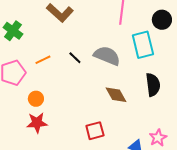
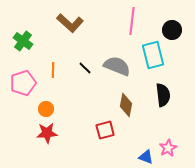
orange line: (43, 60) -> (53, 70), turned -63
brown diamond: (116, 95) -> (126, 105), turned 40
red square: (95, 131) -> (105, 130), moved

